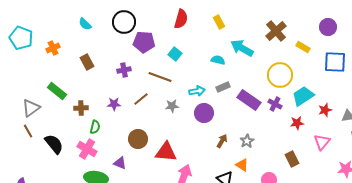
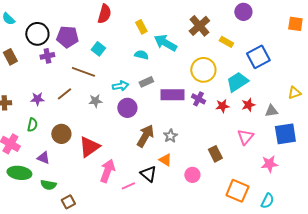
black circle: (124, 22) -> (37, 34), moved
yellow rectangle: (219, 22) -> (141, 27), moved
purple circle: (328, 27) -> (243, 12), moved
blue square: (335, 62) -> (258, 57), turned -30
purple cross: (124, 70) -> (47, 56), moved
cyan trapezoid: (303, 96) -> (237, 82), moved
purple rectangle: (249, 100) -> (172, 95), turned -35
red star: (297, 123) -> (222, 106), moved
green semicircle: (95, 127) -> (32, 125), moved
brown arrow: (222, 141) -> (145, 136), size x1.6
red triangle: (166, 152) -> (89, 147), turned -40

